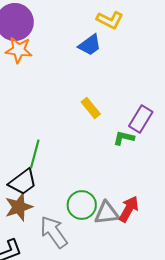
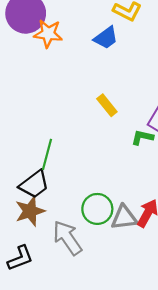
orange star: (19, 50) -> (48, 34), moved

